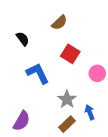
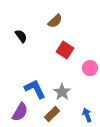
blue L-shape: (38, 73) -> (35, 89), moved
blue arrow: (90, 112) -> (87, 115), moved
brown rectangle: (67, 124) -> (52, 114), moved

